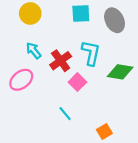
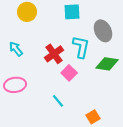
gray ellipse: (115, 20) -> (103, 31), moved
cyan arrow: (34, 51) -> (16, 49), moved
pink ellipse: (21, 80) -> (15, 85), moved, turned 30

